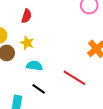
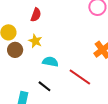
cyan semicircle: (34, 66) -> (50, 62), moved

